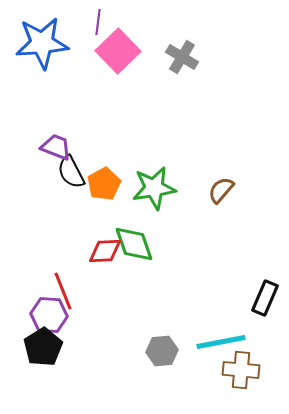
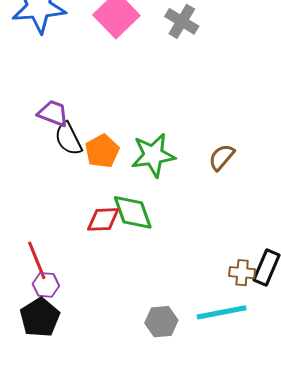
red line: (63, 291) -> (37, 260), moved
purple hexagon: (49, 315) -> (46, 285), size x0.7
brown cross: (241, 370) -> (242, 273), moved, size x0.7

